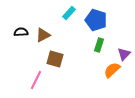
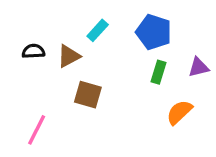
cyan rectangle: (69, 13) -> (98, 30), moved
purple triangle: (124, 54) -> (199, 67), moved, turned 32
pink line: (36, 80) -> (37, 130), moved

